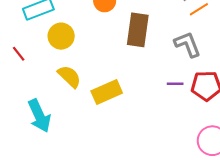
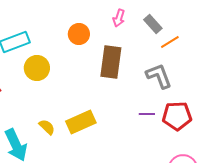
yellow semicircle: (69, 76) -> (47, 127), moved, size x0.7

